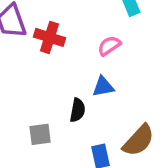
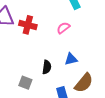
blue triangle: (103, 87) -> (71, 59), moved
gray square: (40, 134) -> (25, 83), turned 32

